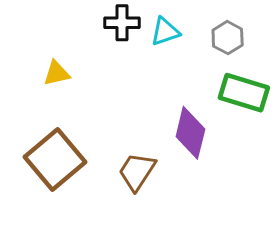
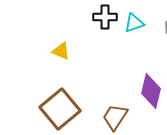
yellow triangle: (57, 73) -> (61, 51), turned 36

